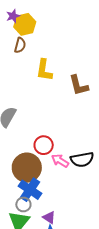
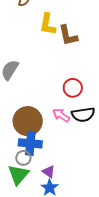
brown L-shape: (79, 85) -> (68, 35), moved
red circle: (44, 145) -> (73, 88), moved
blue cross: (30, 190) -> (30, 143), turned -30

